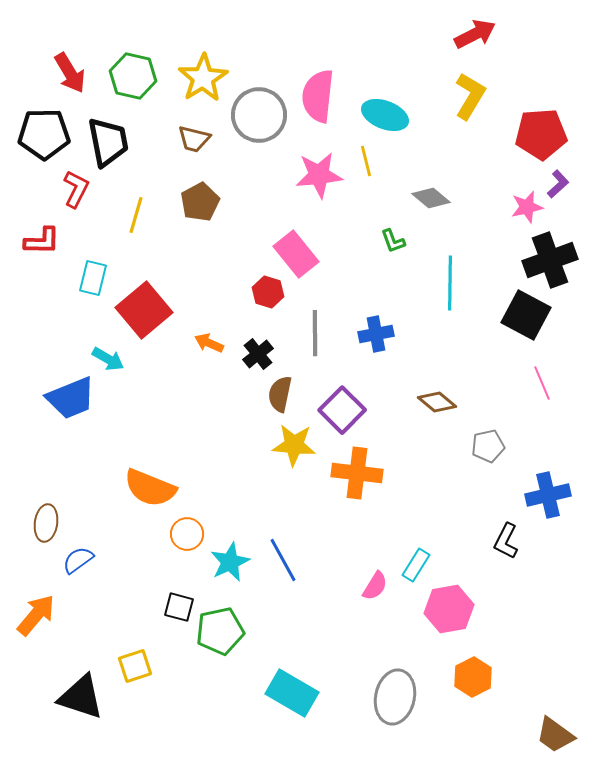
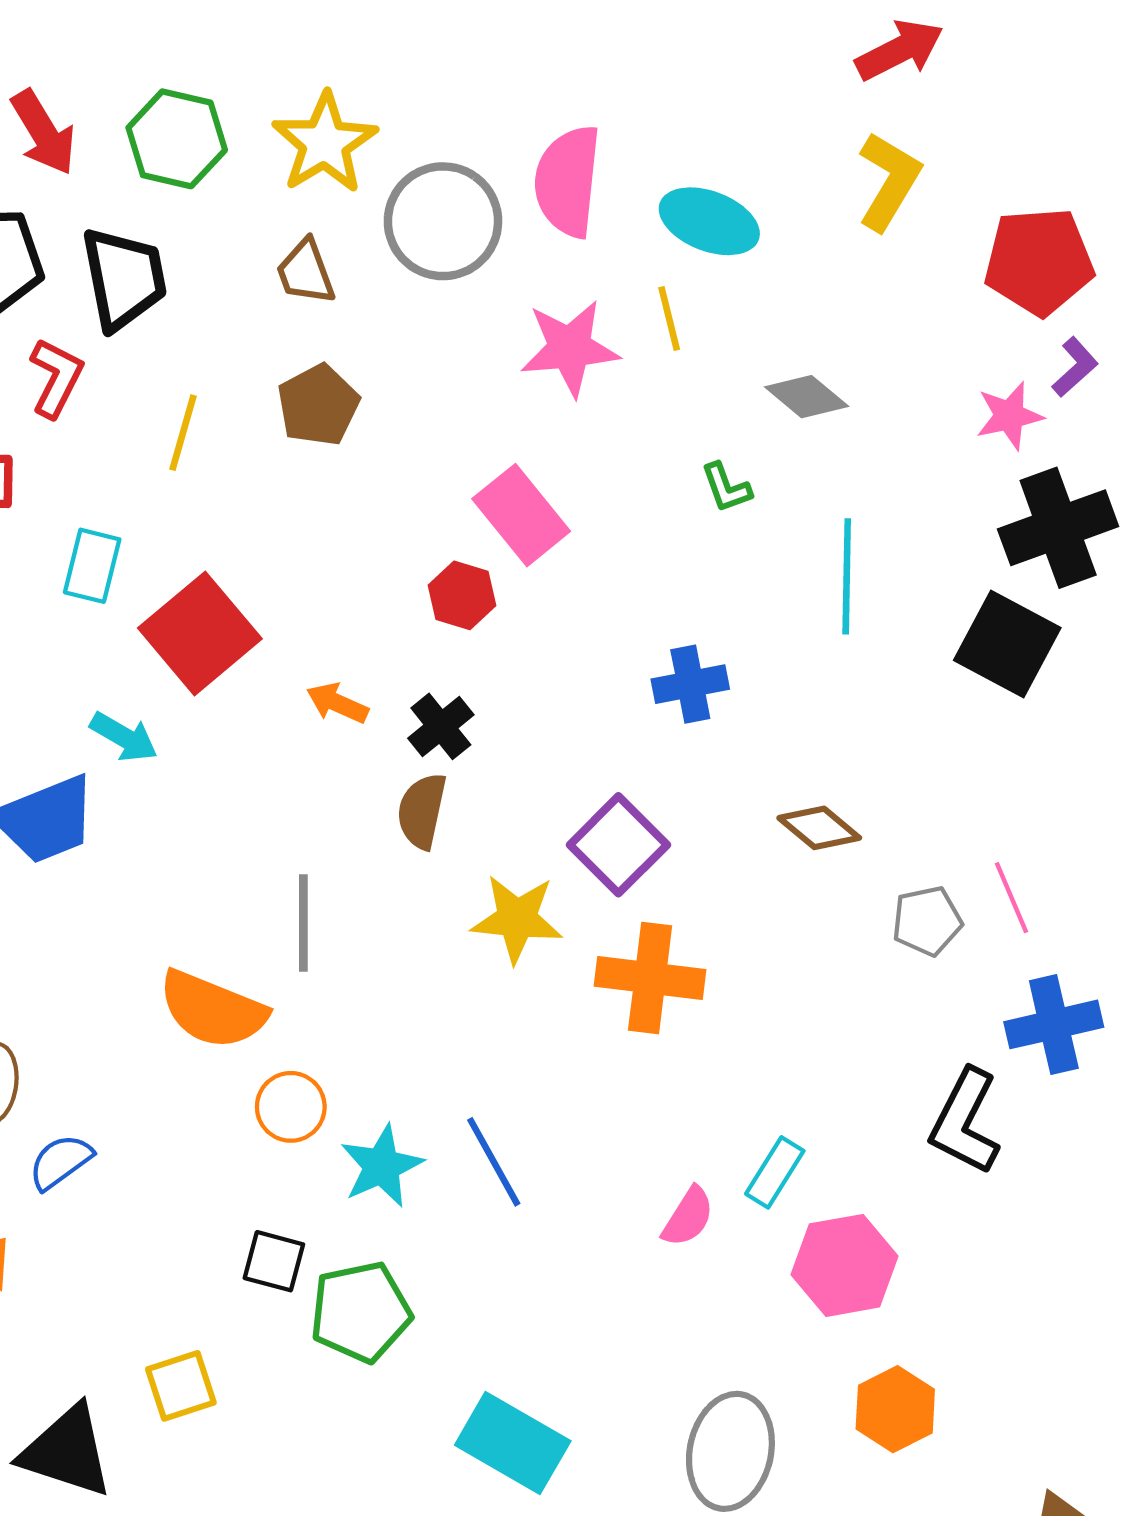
brown trapezoid: (194, 139) -> (306, 272), turned 56
gray line: (315, 333) -> (303, 923), moved
pink line: (542, 383) -> (1012, 898), moved
brown semicircle: (280, 394) -> (422, 811), moved
black L-shape: (506, 541) -> (965, 1122), size x1.4

